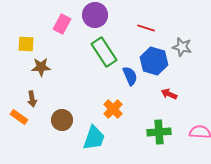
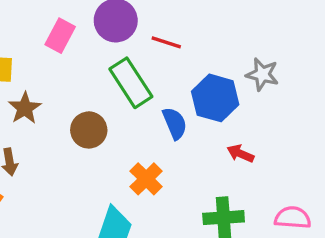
red line: (146, 28) -> (166, 42), moved
brown star: (41, 67) -> (25, 108), turned -30
brown circle: (62, 120) -> (89, 130), moved

